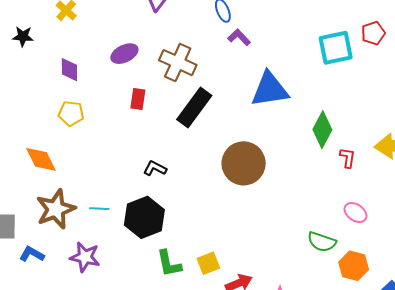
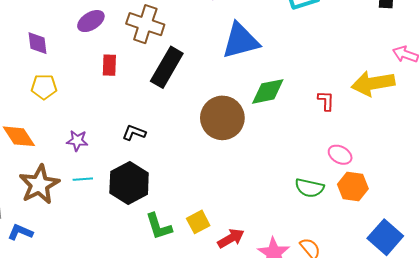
green diamond: (322, 130) -> (268, 91), moved, turned 57
purple star: (85, 257) -> (77, 141), moved, size x0.7
orange hexagon: (354, 266) -> (353, 186), moved

